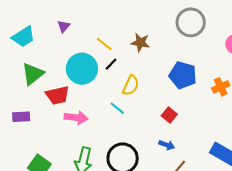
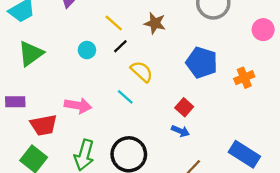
cyan circle: (82, 69) -> (87, 50), size x0.5
yellow semicircle: (131, 85) -> (142, 72), turned -75
red trapezoid: (58, 95) -> (44, 125), moved
blue arrow: (167, 145) -> (180, 131), moved

